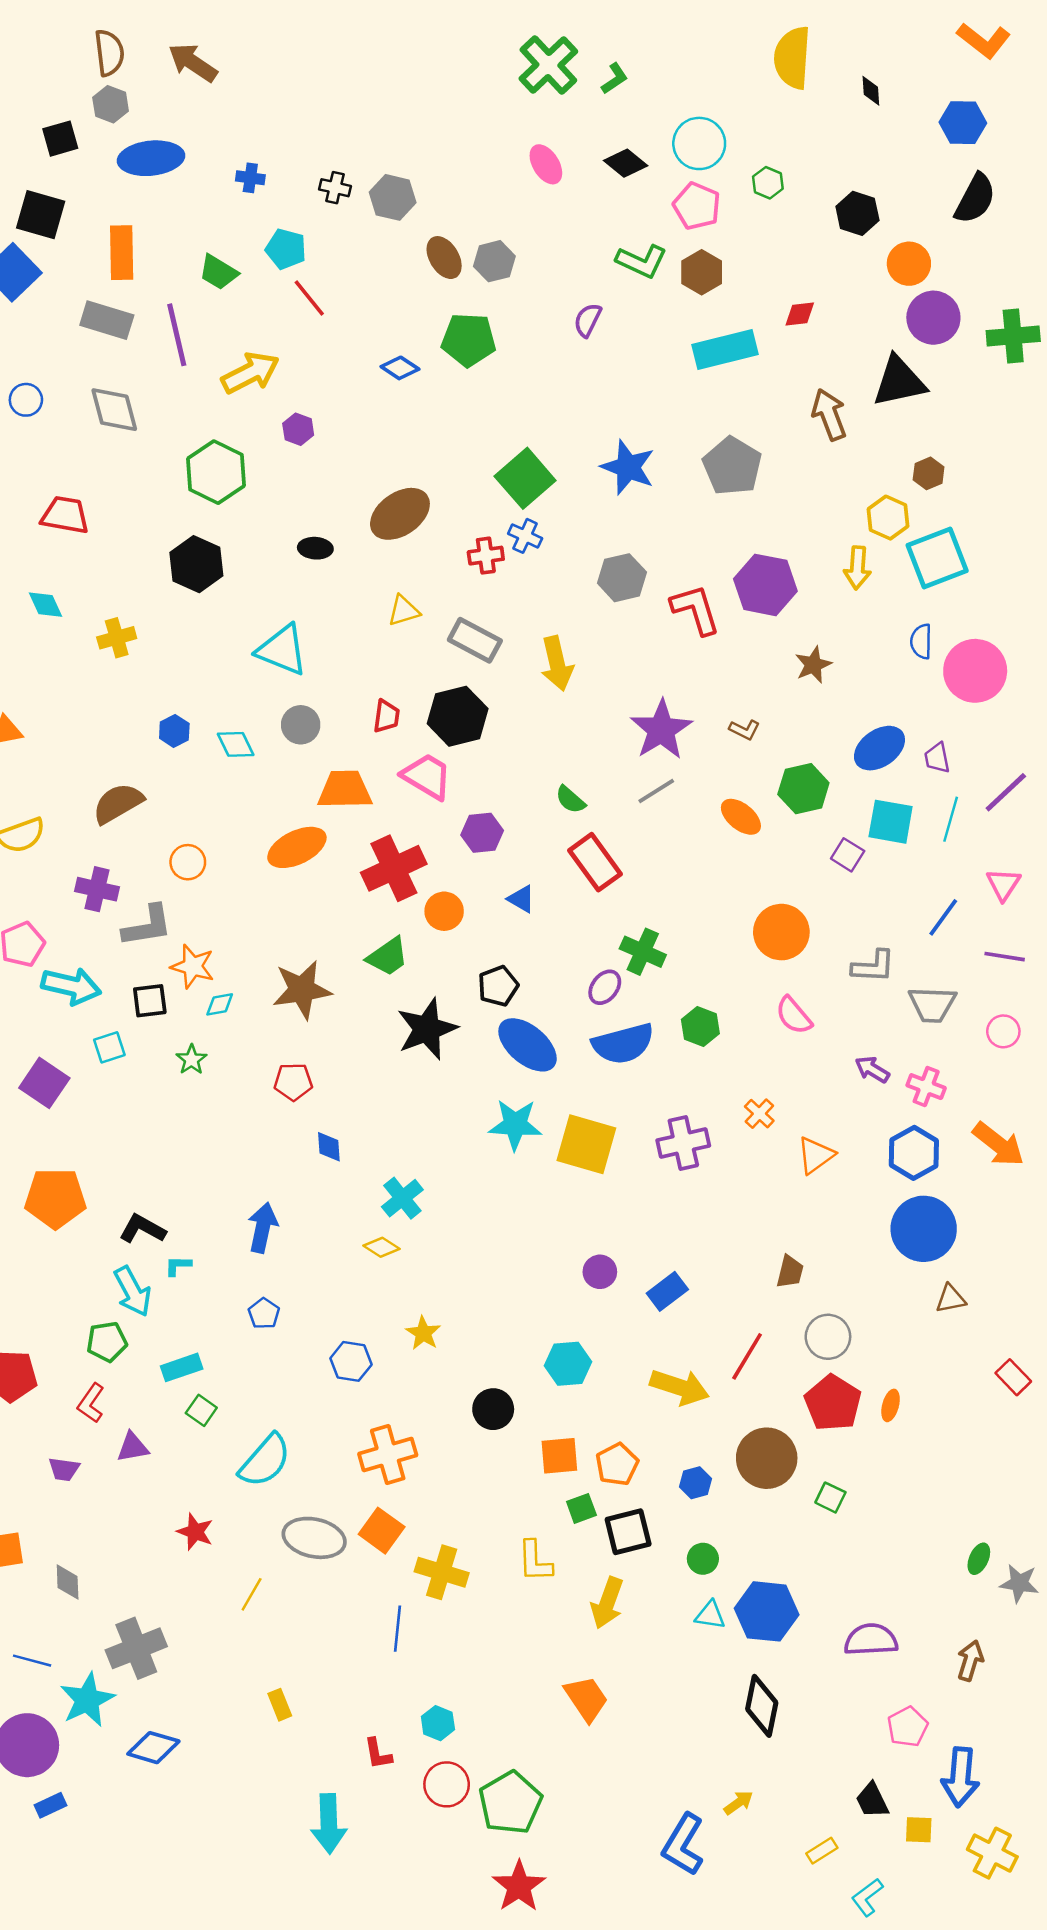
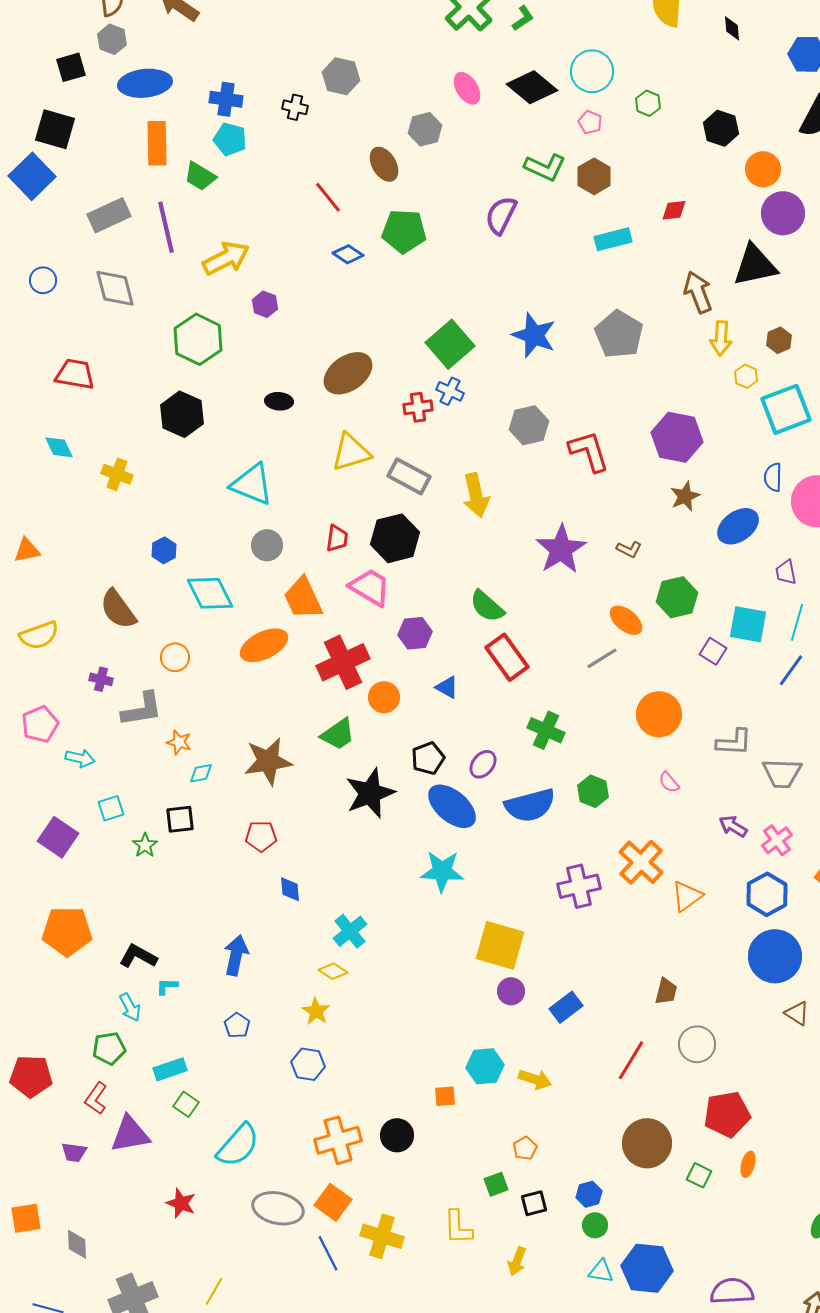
black diamond: (626, 163) -> (532, 87), size x1.4
blue cross: (250, 178) -> (226, 99), size x1.4
gray hexagon: (393, 197) -> (341, 76), moved
pink pentagon: (697, 206) -> (590, 122), size x0.6
cyan pentagon: (286, 249) -> (230, 139), moved
orange rectangle: (122, 253) -> (157, 143), moved
gray hexagon: (494, 261) -> (425, 129), moved
red line: (309, 298) -> (328, 197), moved
gray rectangle: (107, 320) -> (109, 215), turned -42
purple semicircle: (588, 320) -> (501, 215), size x1.4
cyan rectangle: (725, 350) -> (613, 239), size x0.7
yellow hexagon: (888, 518) -> (746, 376), size x0.7
yellow arrow: (857, 568) -> (721, 338), moved
purple hexagon: (765, 585) -> (677, 437), moved
yellow triangle: (404, 611) -> (351, 452), size x1.5
yellow cross: (117, 638) -> (117, 474), turned 36
cyan diamond: (236, 744) -> (210, 593), moved, size x1.5
blue ellipse: (879, 748) -> (738, 526), moved
orange trapezoid: (345, 790) -> (303, 598), turned -114
gray line: (656, 791) -> (602, 658), moved
green semicircle: (570, 800) -> (487, 606), size x1.4
brown semicircle: (118, 803) -> (118, 609), turned -96
purple cross: (97, 889) -> (101, 679), size x0.7
blue line: (943, 917) -> (791, 670), moved
orange star: (193, 966) -> (179, 742), size x0.7
cyan arrow: (71, 986) -> (80, 758), size x0.6
purple ellipse: (605, 987) -> (483, 764), moved
black square: (150, 1001) -> (180, 819), moved
pink semicircle: (794, 1015) -> (669, 782), size x0.7
green star: (191, 1060) -> (145, 845), moved
pink cross: (926, 1087) -> (777, 840), turned 32
orange cross: (759, 1114) -> (641, 862), size x1.8
yellow square: (586, 1144) -> (500, 945), moved
cyan arrow: (133, 1291) -> (130, 1007), size x0.7
brown triangle: (951, 1299) -> (797, 1013), turned 44
yellow star: (423, 1333) -> (316, 1011), moved
yellow arrow: (680, 1387) -> (535, 1079), moved, size x0.7
red pentagon: (833, 1403) -> (727, 1114), moved, turned 30
orange ellipse: (891, 1405) -> (748, 1164), moved
black circle: (493, 1409) -> (397, 1135), moved
purple triangle: (133, 1447) -> (130, 1134), size x1.5
orange square: (559, 1456) -> (445, 1096), moved, size x0.7
orange pentagon: (617, 1464) -> (525, 1148), size x0.7
blue hexagon: (696, 1483) -> (589, 1194), moved
black square: (628, 1532) -> (534, 1203), size x0.7
yellow line: (252, 1594) -> (214, 1291), moved
yellow arrow: (607, 1603) -> (517, 1261), size x0.7
blue line: (398, 1629) -> (328, 1253), moved, turned -33

